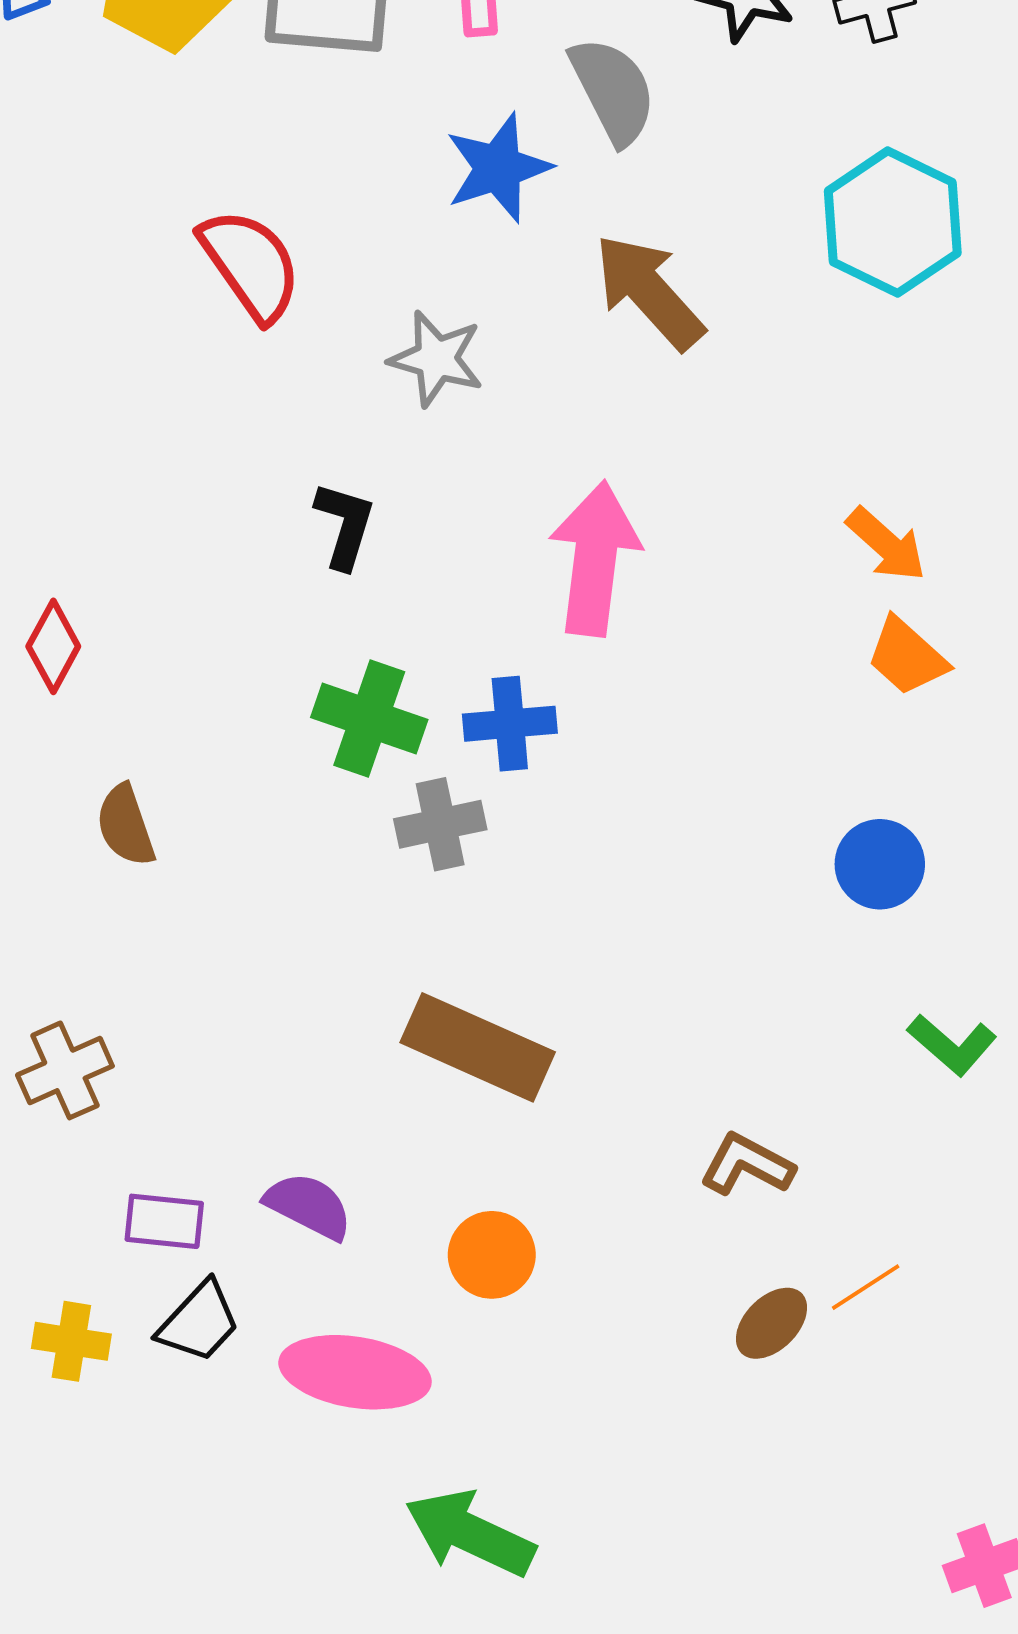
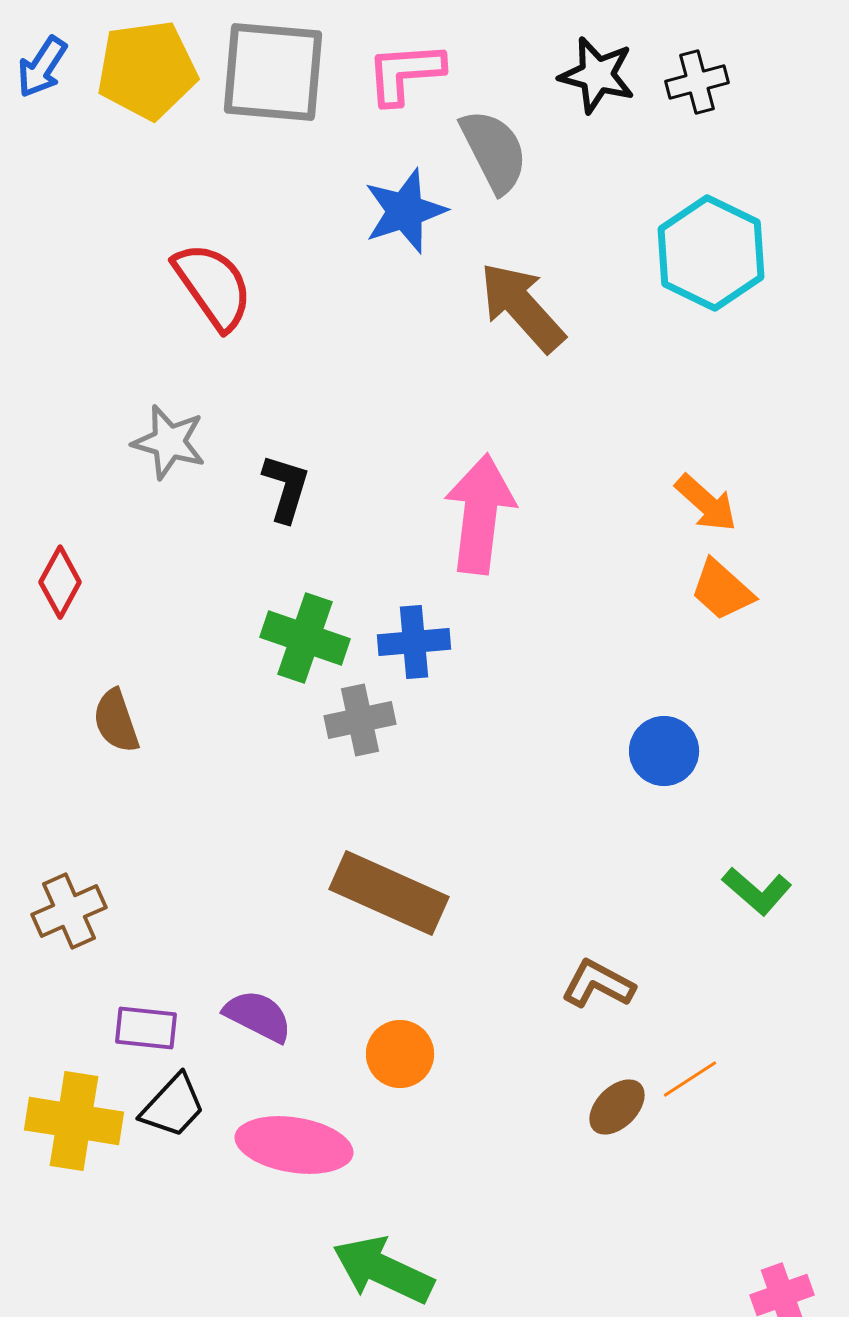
gray star: (436, 359) -> (169, 442), moved
blue circle: (880, 864) -> (664, 751), moved
yellow cross: (71, 1341) -> (74, 1121), size x1.6

